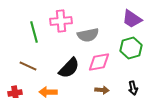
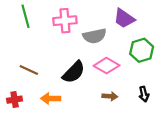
purple trapezoid: (132, 19) -> (124, 18), moved
green line: (34, 32) -> (25, 16), moved
pink diamond: (99, 62) -> (107, 66), turned 40

